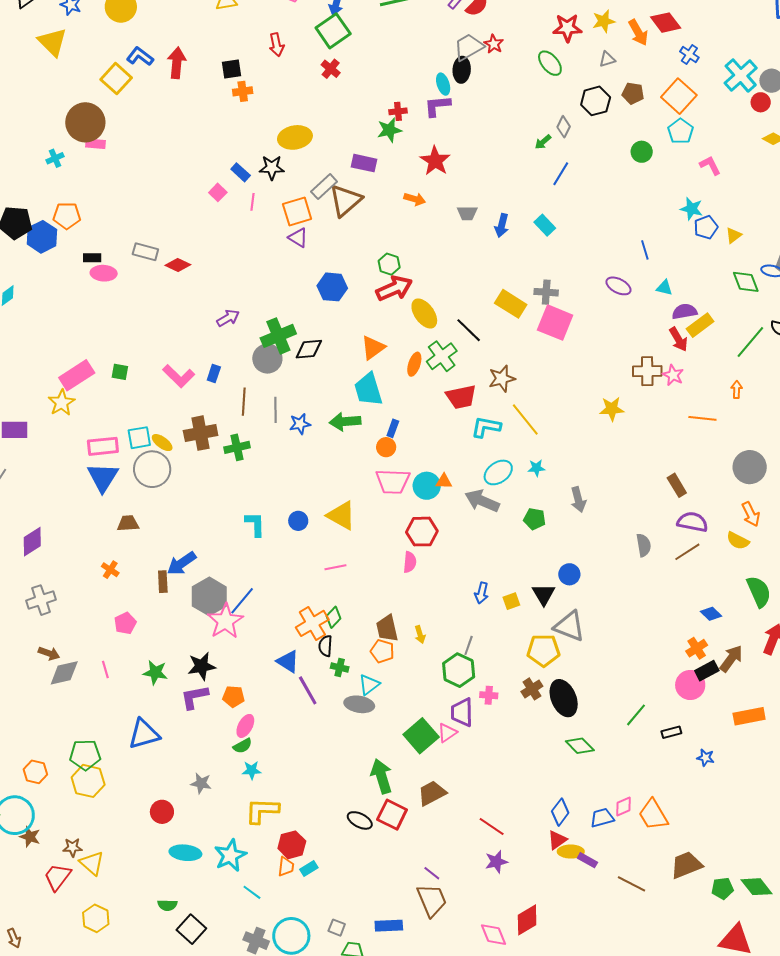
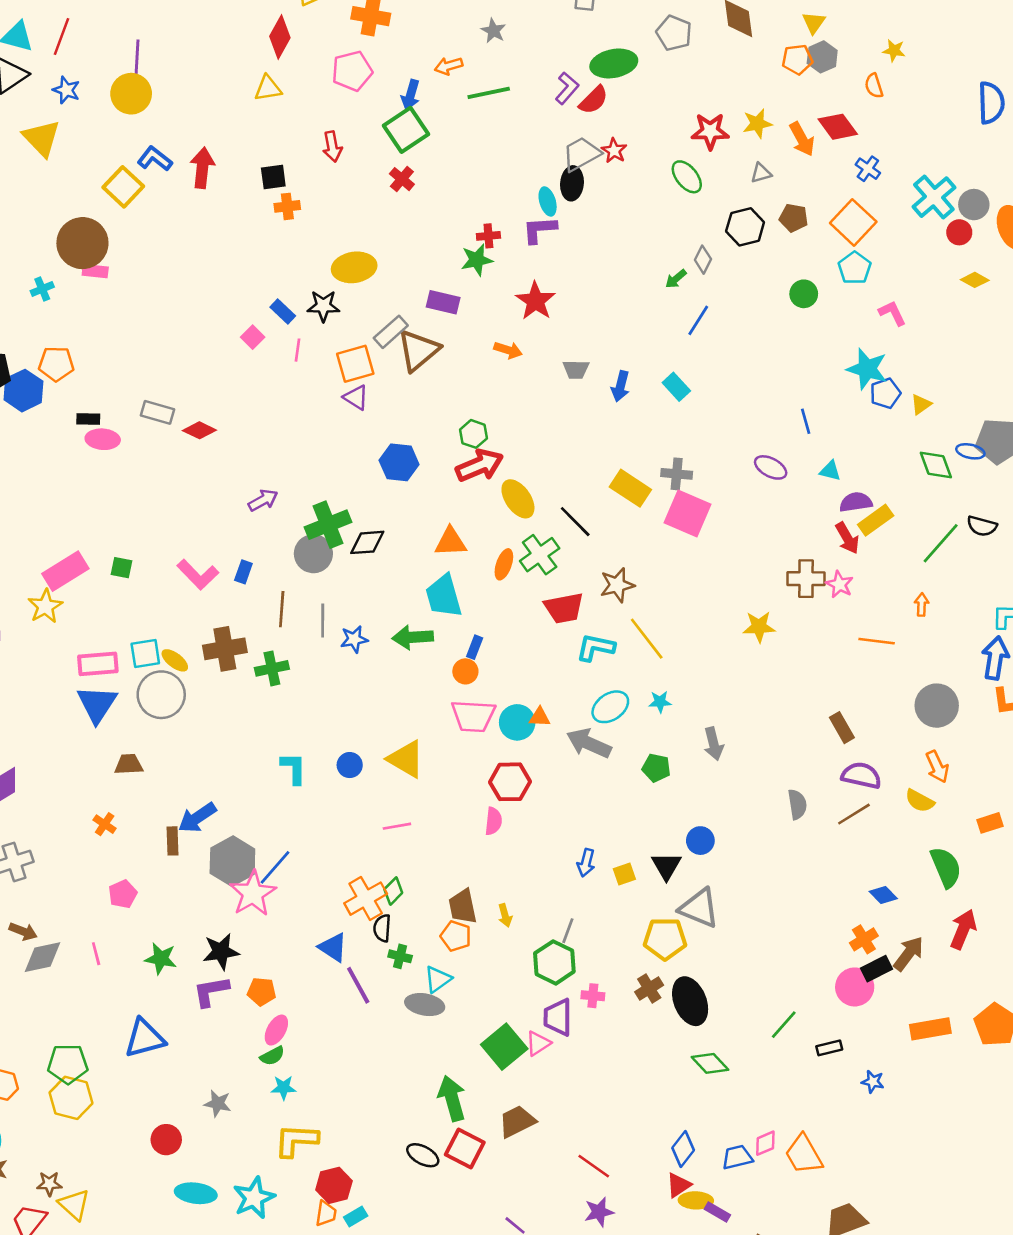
cyan star: (692, 209) -> (867, 369), size x1.4
orange triangle: (373, 348) -> (451, 542), turned 32

